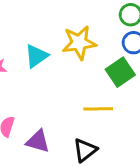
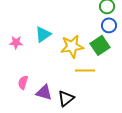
yellow star: (79, 43) -> (72, 46), moved
black triangle: (85, 150) -> (66, 98), moved

